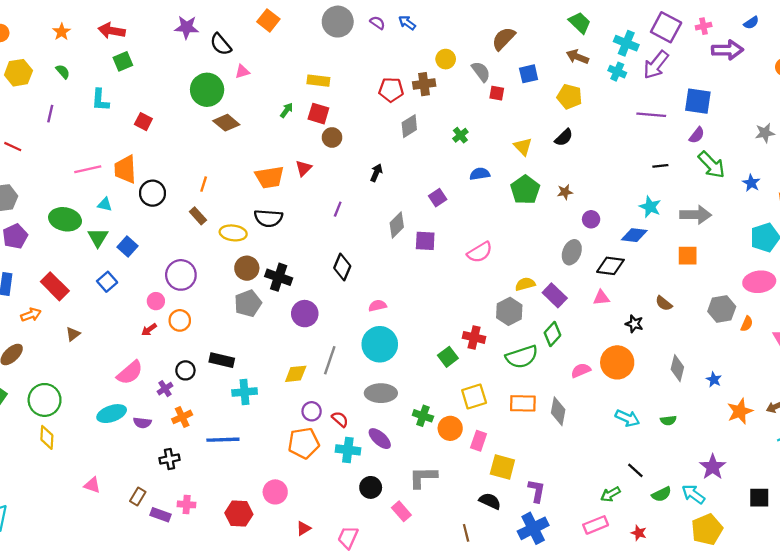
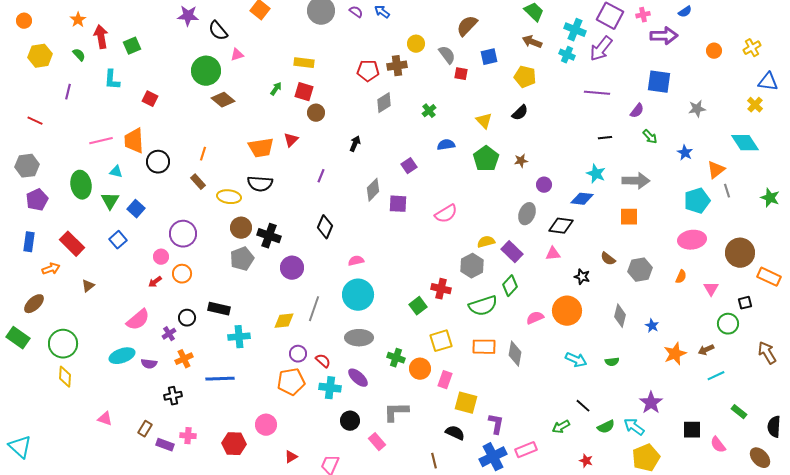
red arrow: (112, 31) -> (101, 37), moved, turned 70
blue square: (698, 101) -> (659, 82), moved
green arrow: (712, 165) -> (650, 137), size x0.6
green ellipse: (65, 219) -> (81, 185), turned 68
gray hexagon: (722, 309) -> (640, 270), moved
pink rectangle: (596, 525) -> (526, 450), moved

